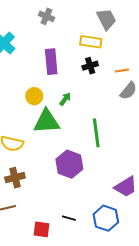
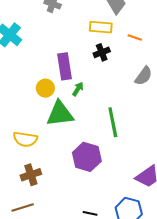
purple rectangle: (51, 62) -> (64, 66), moved
orange line: (122, 71) -> (135, 37), moved, turned 32

